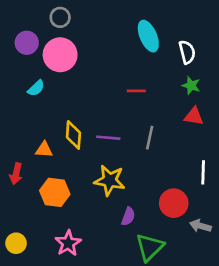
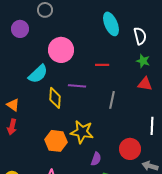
pink circle: (60, 55) -> (61, 50), moved
cyan semicircle: (36, 88) -> (38, 74), moved, size x1.5
purple line: (108, 138) -> (77, 86), moved
orange triangle: (44, 150) -> (13, 105), moved, turned 32
orange hexagon: (55, 192) -> (56, 141), moved

